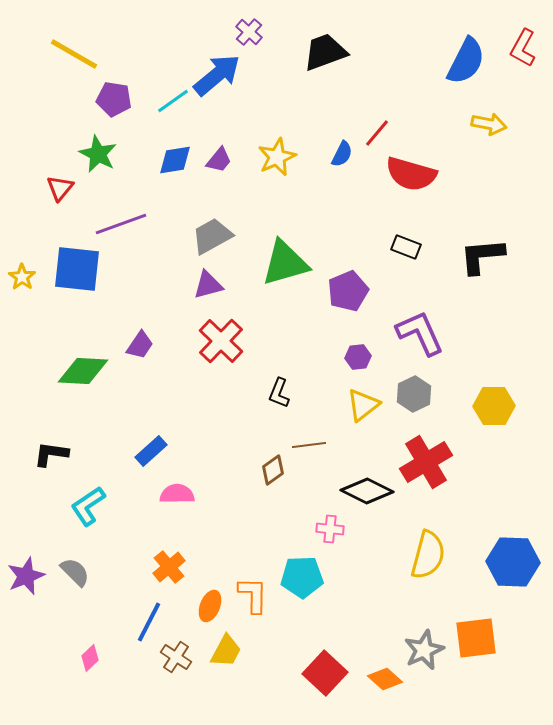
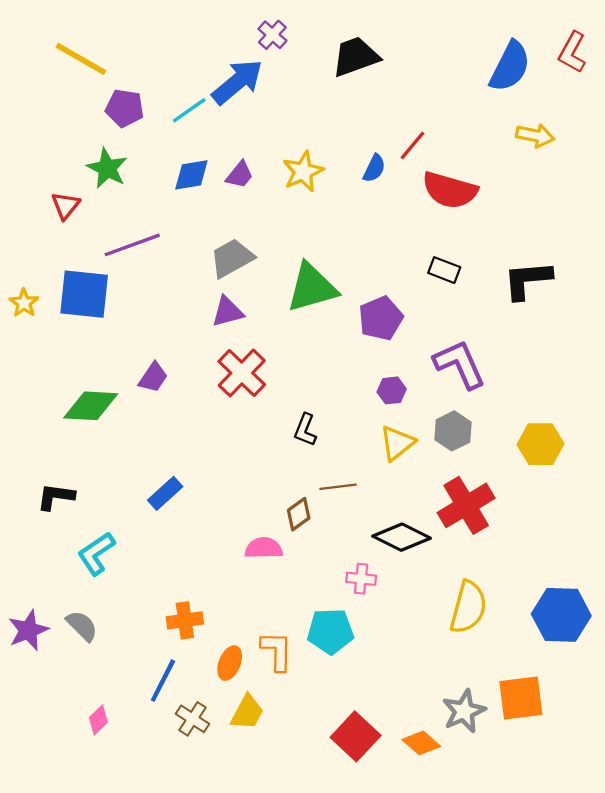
pink semicircle: (177, 494) -> (264, 548), moved
orange cross: (169, 567) -> (185, 620), turned 32

